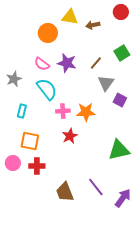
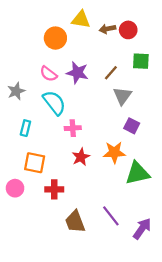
red circle: (121, 12) -> (128, 30), moved
green square: (122, 53) -> (141, 61), turned 35
purple square: (120, 100) -> (132, 126), moved
orange star: (86, 112) -> (114, 152), moved
red cross: (37, 166) -> (54, 189), moved

